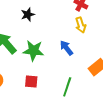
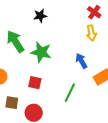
blue arrow: (66, 48) -> (81, 61), moved

